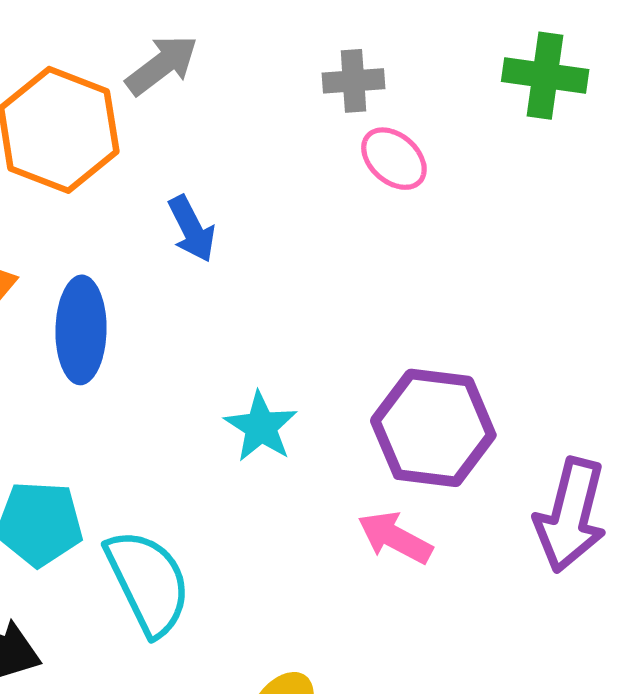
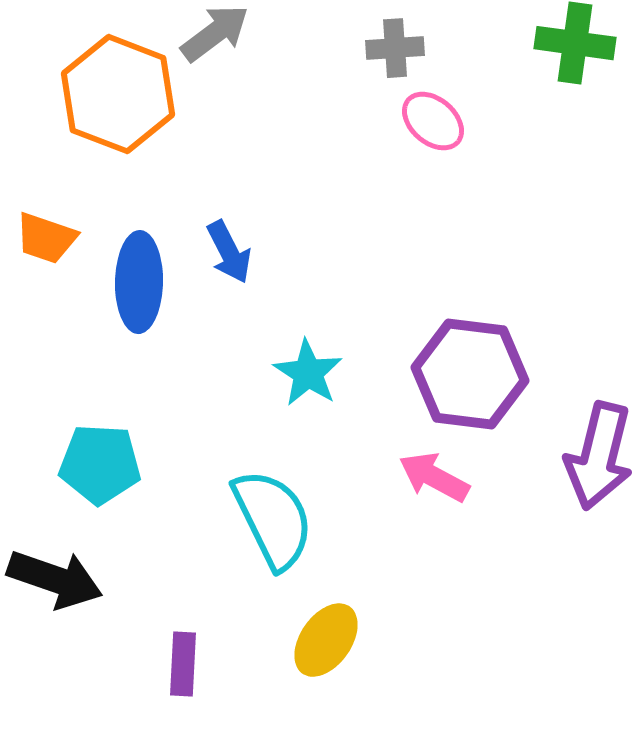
blue arrow: (192, 229) -> (229, 252), moved
cyan semicircle: (148, 582) -> (273, 519), moved

